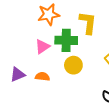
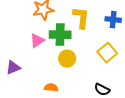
orange semicircle: (42, 77) -> (51, 88), moved

